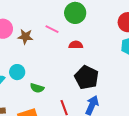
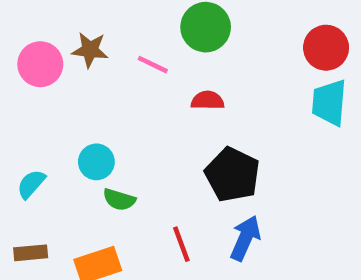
brown star: (25, 37) -> (90, 50), moved
cyan circle: (17, 72) -> (96, 162), moved

